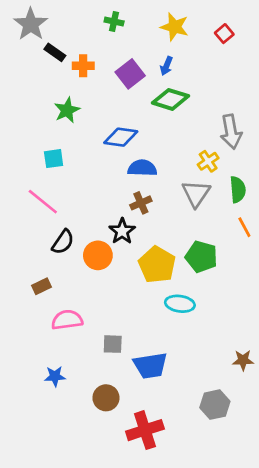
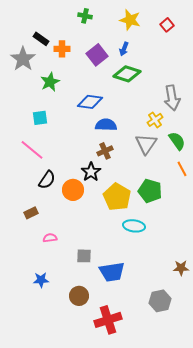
gray star: (31, 24) -> (23, 59), moved
green semicircle: (238, 190) -> (177, 141), turned -30
pink semicircle: (67, 320) -> (50, 238), size x0.6

